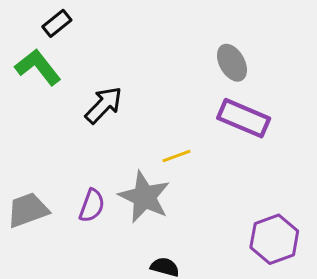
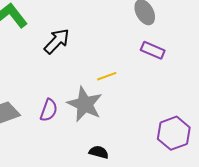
purple rectangle: (244, 118) -> (153, 50), size x0.7

